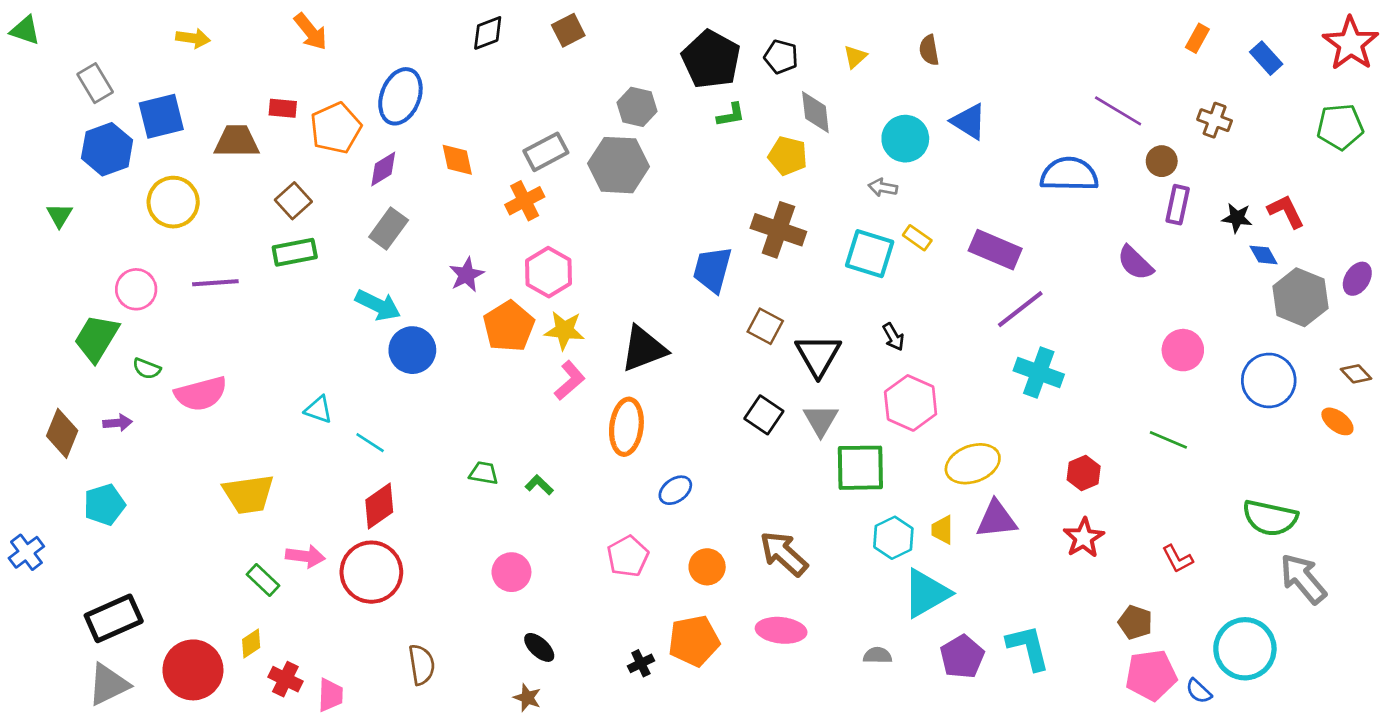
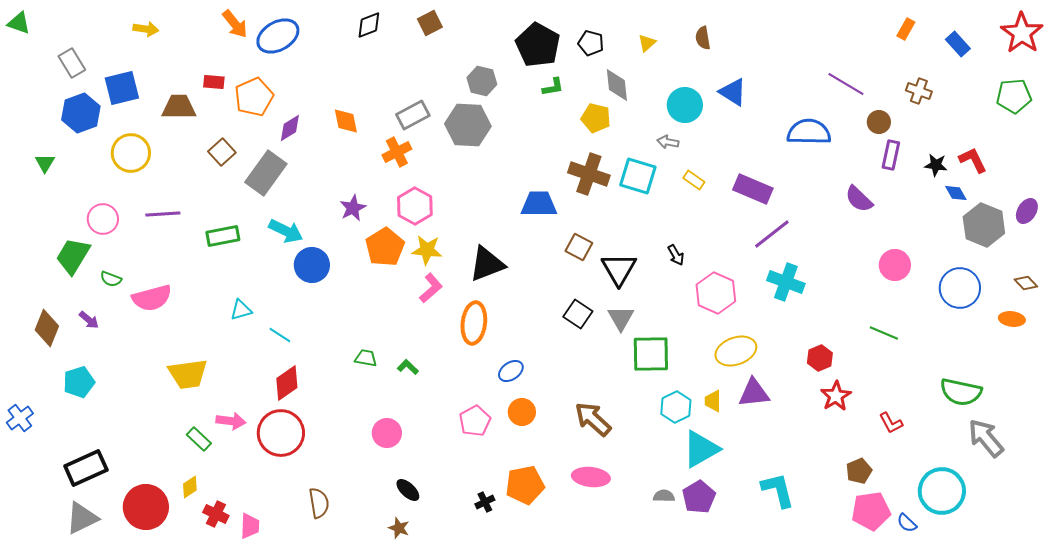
blue ellipse: (400, 96) -> (278, 36), moved, turned 39
gray rectangle: (389, 229) -> (266, 173), moved, size x1.4
green rectangle: (295, 252) -> (223, 236), moved
cyan square: (870, 254) -> (638, 176), moved
blue trapezoid: (712, 269) -> (539, 204), turned 75
pink hexagon: (911, 403) -> (716, 293), moved
cyan triangle: (319, 410) -> (241, 310), turned -35
orange ellipse: (1337, 421) -> (1012, 319), turned -30
purple arrow: (118, 423) -> (89, 320), turned 45
red star: (1084, 538) -> (836, 396), moved
orange circle: (707, 567) -> (522, 412), moved
brown pentagon: (1135, 622) -> (859, 471), turned 30
purple pentagon: (962, 657) -> (699, 497), moved

